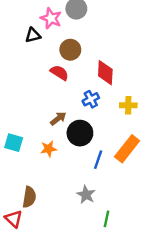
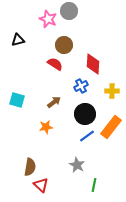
black triangle: (33, 35) -> (18, 40), moved
black circle: (80, 133) -> (85, 114), moved
cyan square: (14, 143) -> (17, 100), moved
blue line: (98, 160) -> (87, 136), turned 35
red triangle: (14, 219) -> (41, 185), moved

